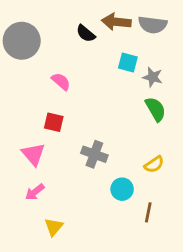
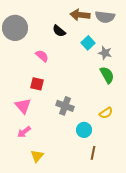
black semicircle: (86, 33) -> (59, 31), moved
cyan square: (128, 63) -> (88, 43), turned 32
brown line: (148, 212) -> (93, 153), moved

